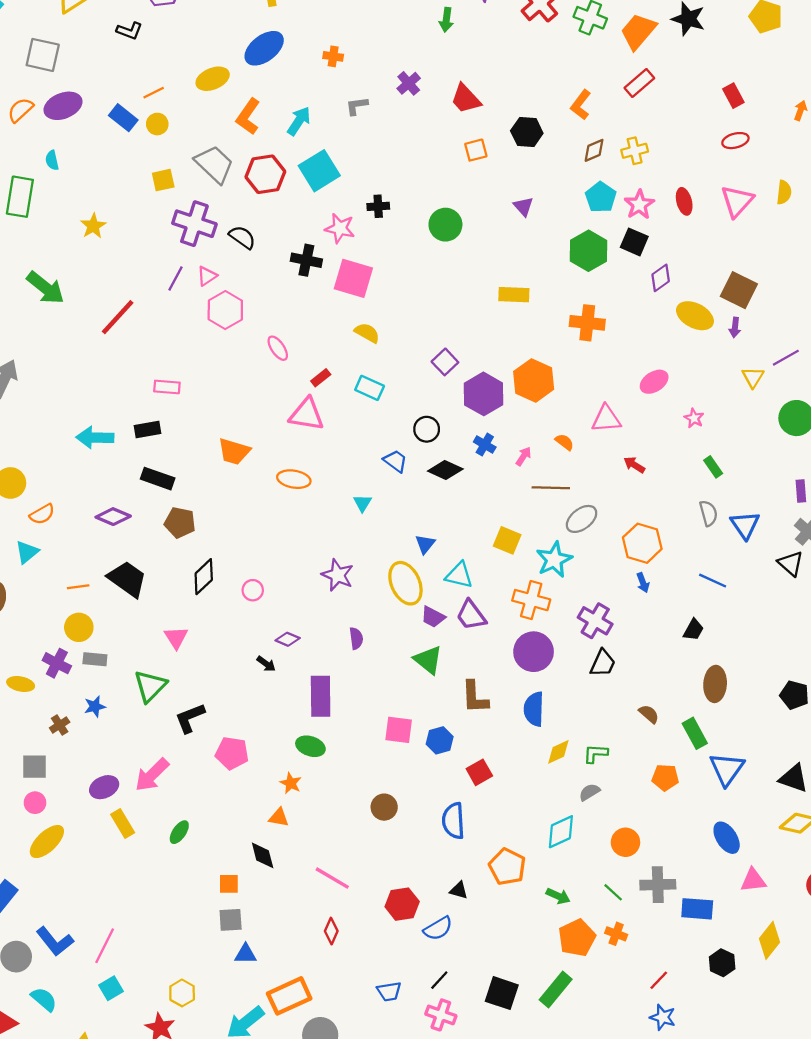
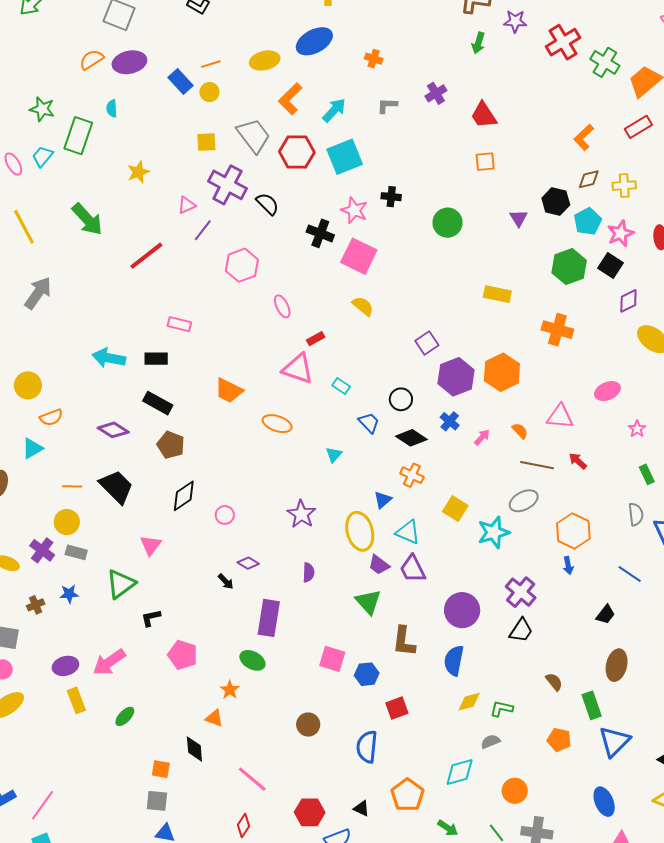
black hexagon: (527, 132) -> (556, 201), moved
pink triangle: (207, 276) -> (187, 205), moved
cyan rectangle: (370, 388) -> (341, 386), moved, size x0.7
brown line: (551, 488) -> (537, 465), moved
orange cross: (531, 600) -> (412, 475), moved, size x0.7
black L-shape: (190, 718) -> (151, 618), size x0.7

